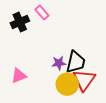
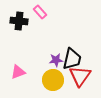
black cross: (20, 22) -> (19, 21), turned 30
yellow circle: (67, 84) -> (53, 80), moved

